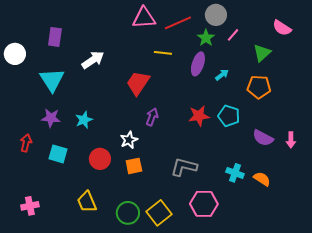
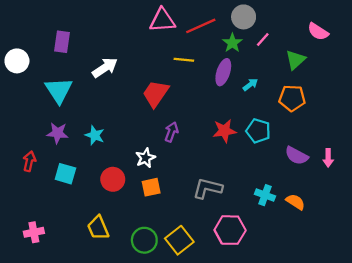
cyan star: (84, 120) -> (95, 135), turned -30

